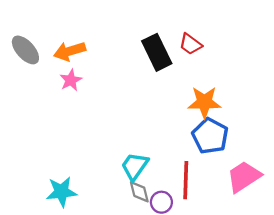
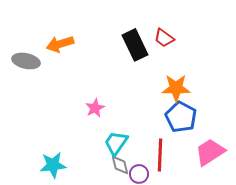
gray ellipse: (25, 50) -> (26, 61), moved, turned -36
pink star: (71, 80) -> (95, 108), moved

